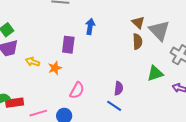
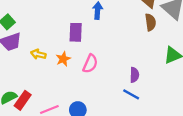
pink semicircle: (77, 90) -> (90, 64), moved
red rectangle: (15, 103) -> (23, 100), turned -42

